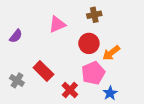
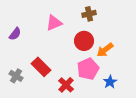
blue star: (110, 93) -> (110, 82), moved

